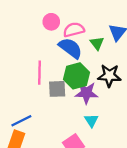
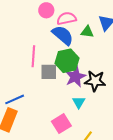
green triangle: (97, 43) -> (87, 32), turned -48
black star: (109, 76) -> (95, 81), moved
purple star: (86, 93) -> (75, 77), turned -30

